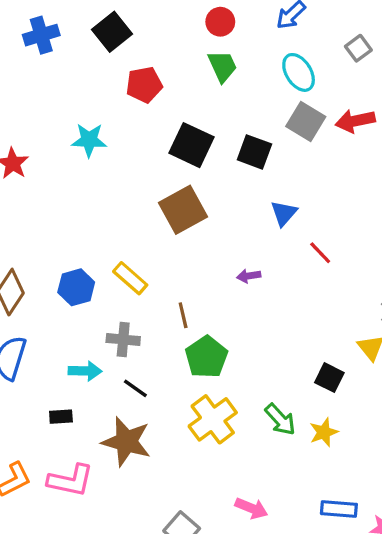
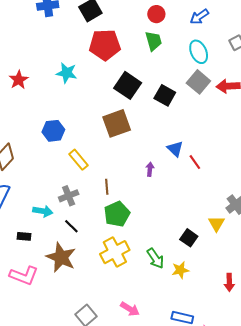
red pentagon: (144, 85) -> (105, 45), size x1.4
blue triangle: (284, 213) -> (175, 149), moved, turned -36
purple arrow: (249, 276) -> (150, 169), turned 96
blue hexagon: (76, 287) -> (53, 131), moved
gray cross: (123, 339) -> (69, 196), turned -36

